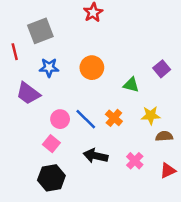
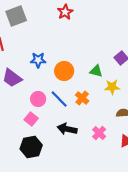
gray square: (40, 31) -> (16, 16), moved
blue star: (49, 68) -> (38, 60), moved
orange circle: (92, 68) -> (64, 71), moved
yellow star: (151, 115) -> (112, 87), moved

